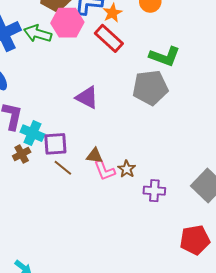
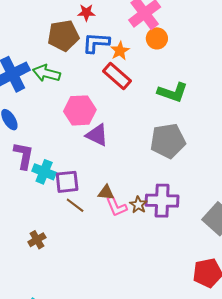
pink hexagon: (67, 23) -> (80, 110), moved
gray pentagon: (150, 88) -> (168, 141), moved
brown cross: (22, 154) -> (37, 240), moved
purple cross: (154, 191) -> (162, 201), moved, size x1.5

